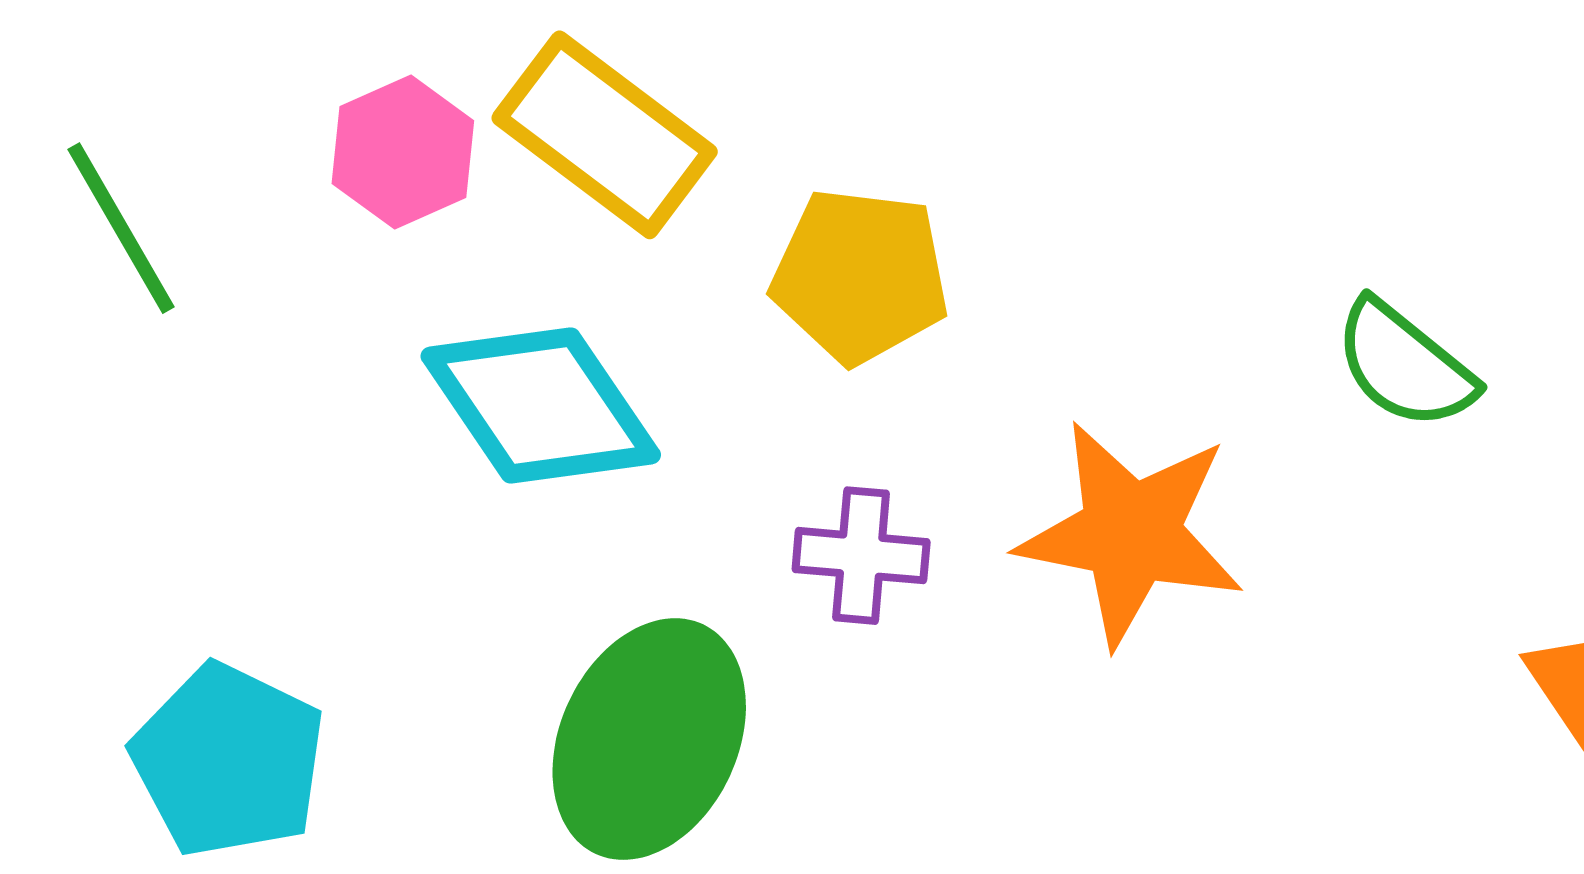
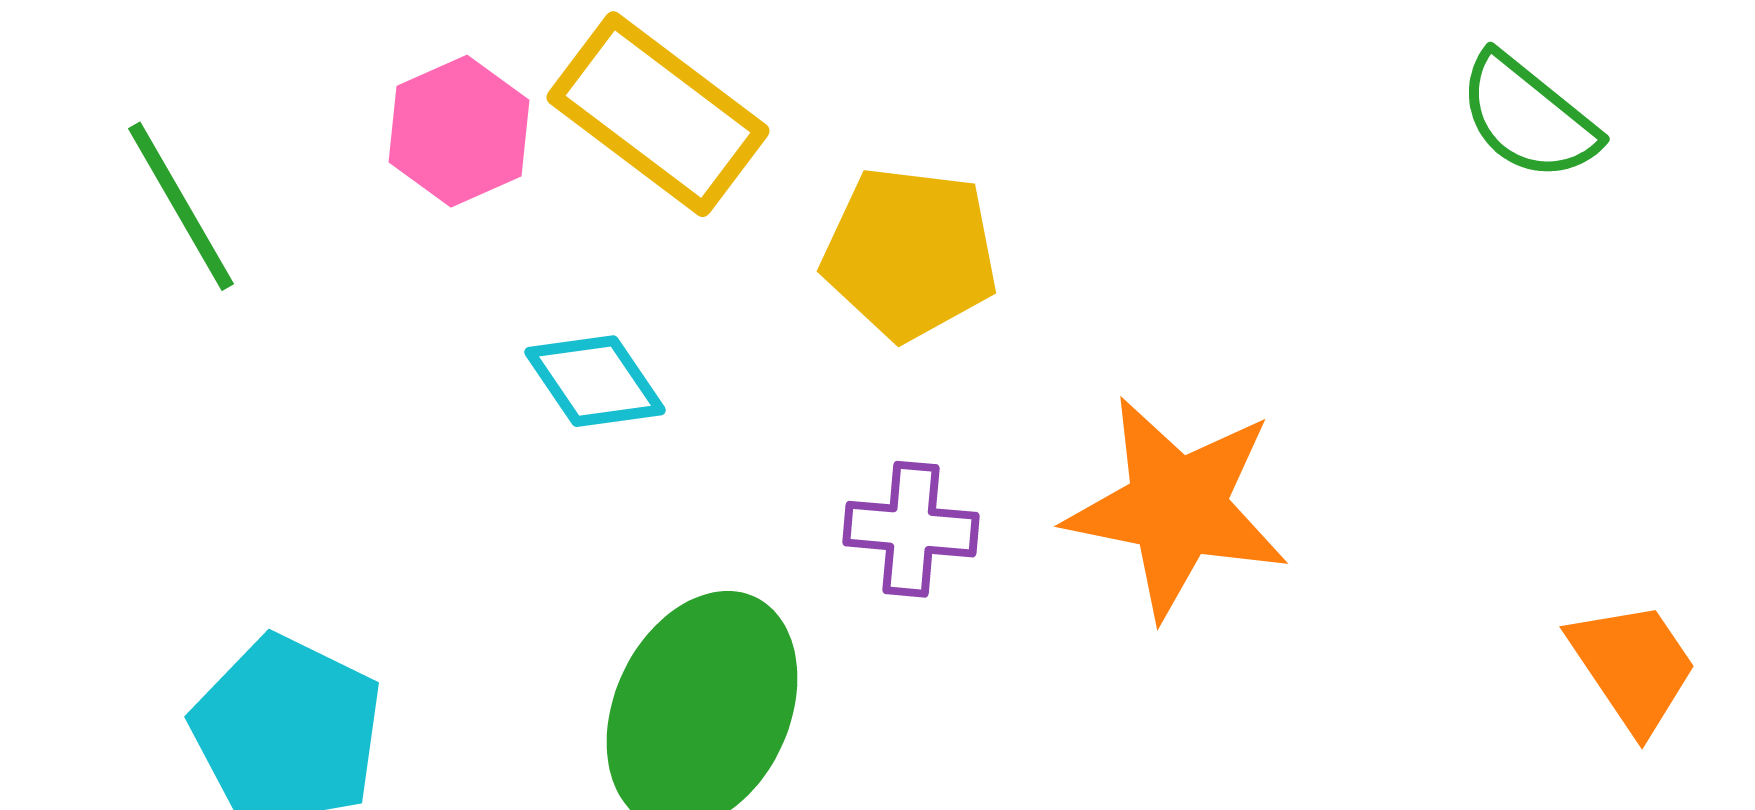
green semicircle: (1404, 365) -> (1528, 117), moved
cyan diamond: (541, 406) -> (595, 381), size x0.6

